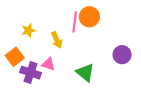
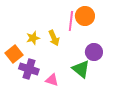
yellow star: (28, 30) -> (33, 38), moved
purple circle: (122, 55) -> (94, 52), moved
pink triangle: (48, 64) -> (52, 80), moved

